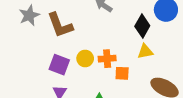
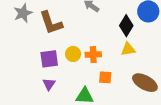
purple square: (59, 65) -> (49, 59), turned -30
orange square: (122, 73) -> (105, 77), moved

